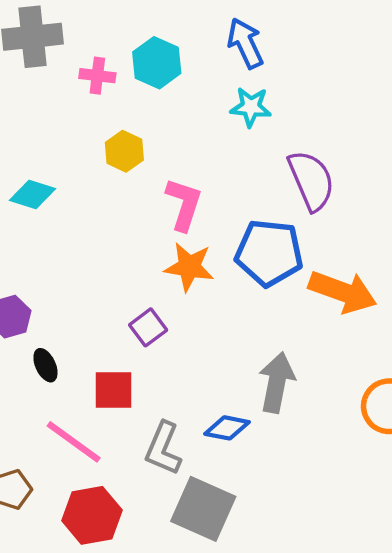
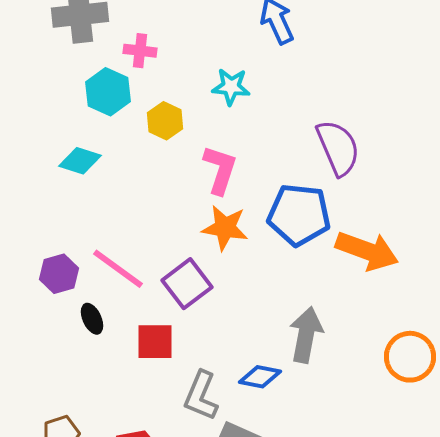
cyan hexagon: (157, 63) -> (108, 92), moved
cyan star: (251, 107) -> (231, 87), moved
purple square: (148, 327) -> (187, 284), size x1.4
pink line: (74, 442) -> (118, 269), moved

